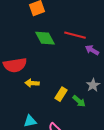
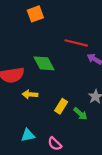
green diamond: (45, 38) -> (44, 63), moved

